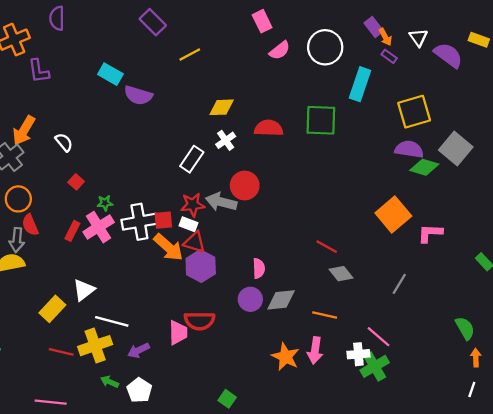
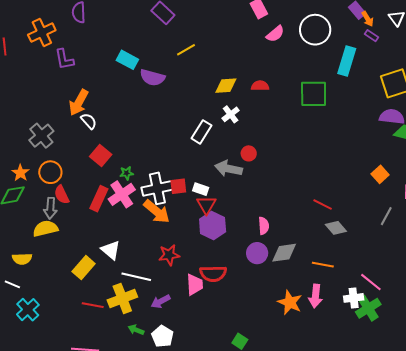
yellow line: (190, 54) -> (186, 50), moved
red semicircle: (269, 128) -> (260, 86), moved, size x0.7
orange arrow: (24, 131) -> (79, 103), moved
red square: (76, 182) -> (101, 155), size x1.5
red circle: (245, 185) -> (249, 153), size x0.6
red star: (193, 205) -> (169, 255), moved
orange square: (393, 215) -> (380, 174), size x0.6
red rectangle: (72, 231) -> (99, 199), size x1.4
red triangle: (195, 242) -> (206, 205), turned 45
orange arrow: (168, 247) -> (157, 212), moved
gray line: (399, 284) -> (386, 216), moved
white triangle: (84, 290) -> (111, 250), turned -40

